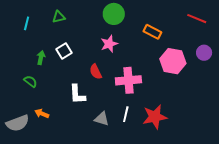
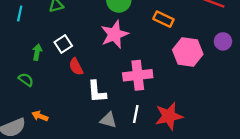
pink star: (109, 44) -> (115, 34), size x1.4
red semicircle: (96, 72) -> (76, 67), moved
white L-shape: (77, 94) -> (97, 92), moved

